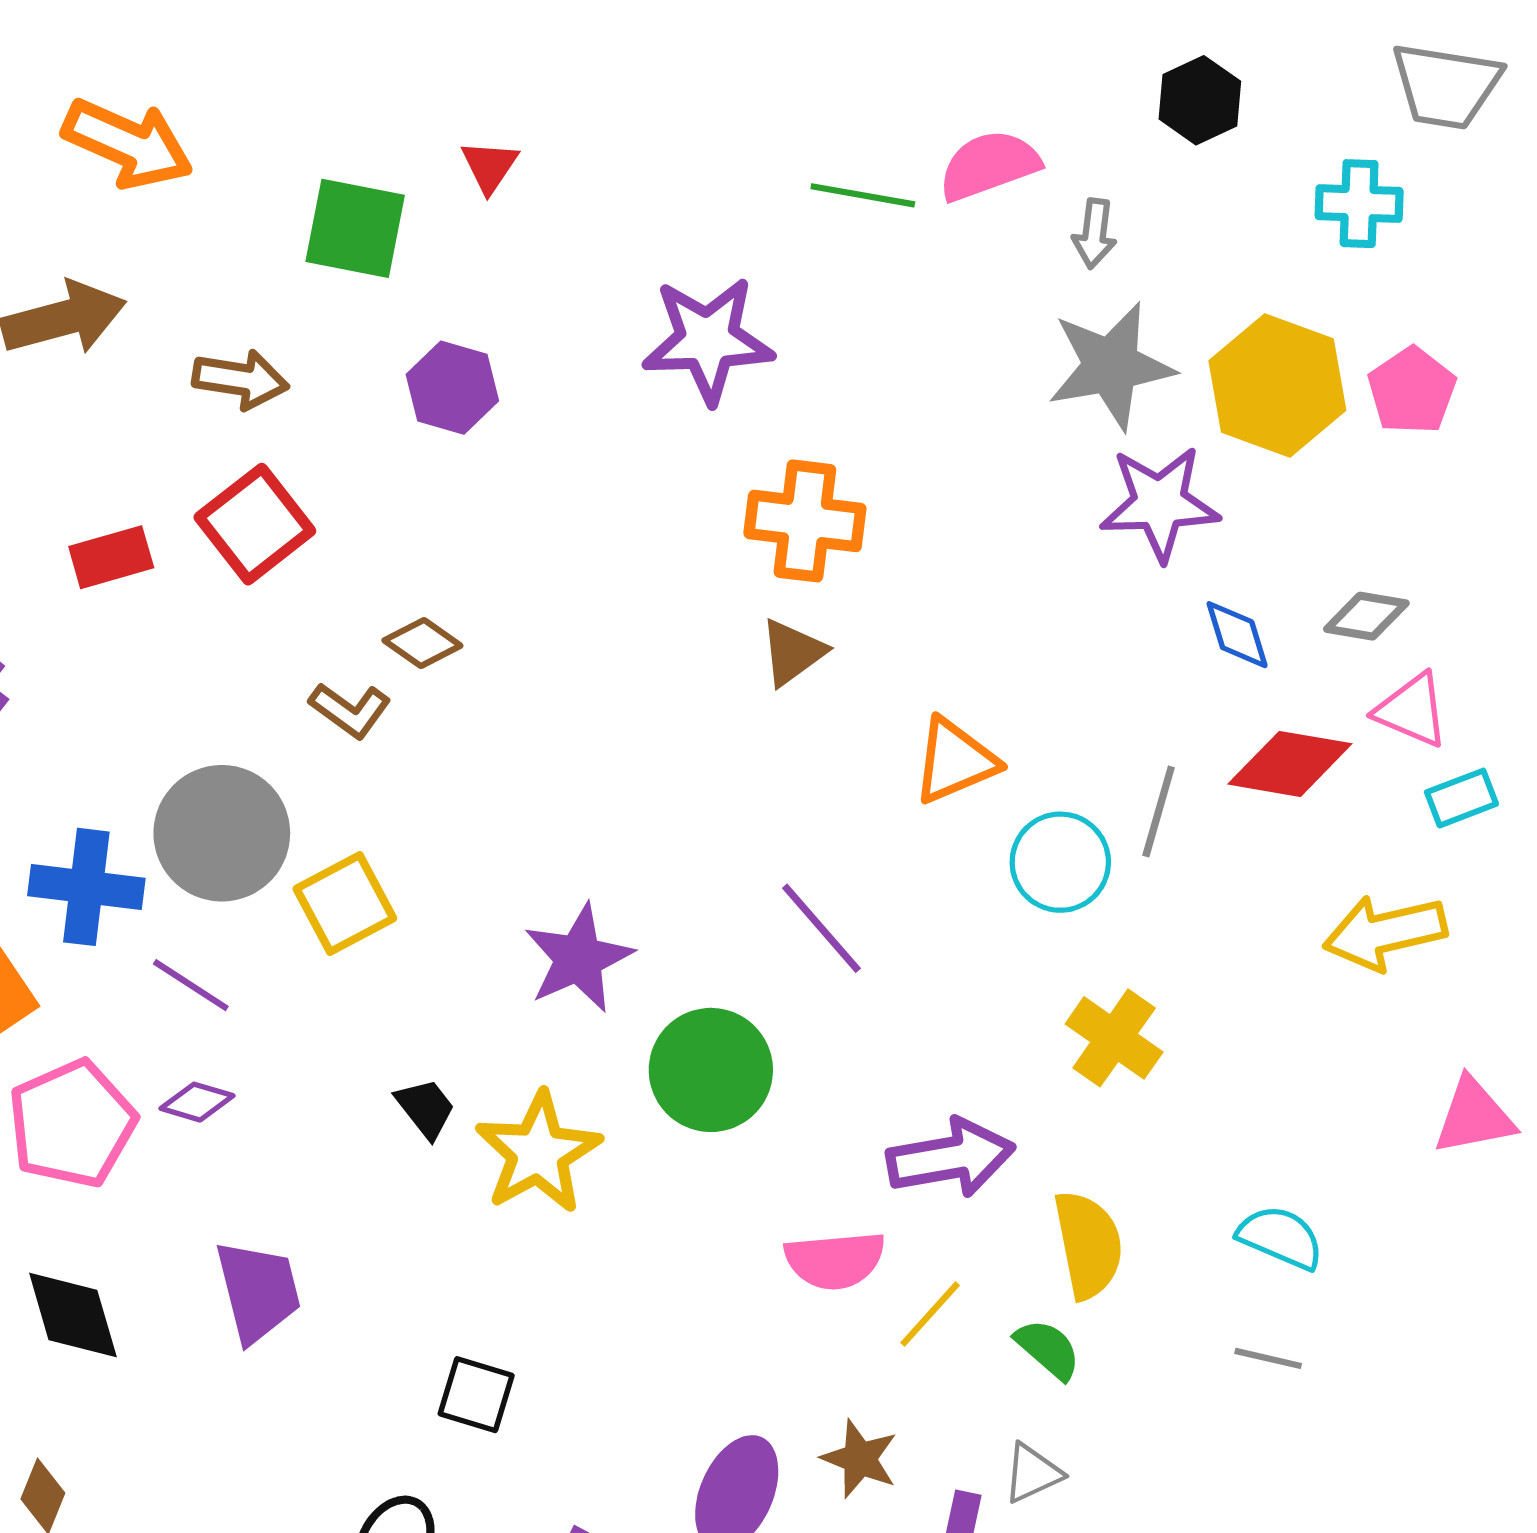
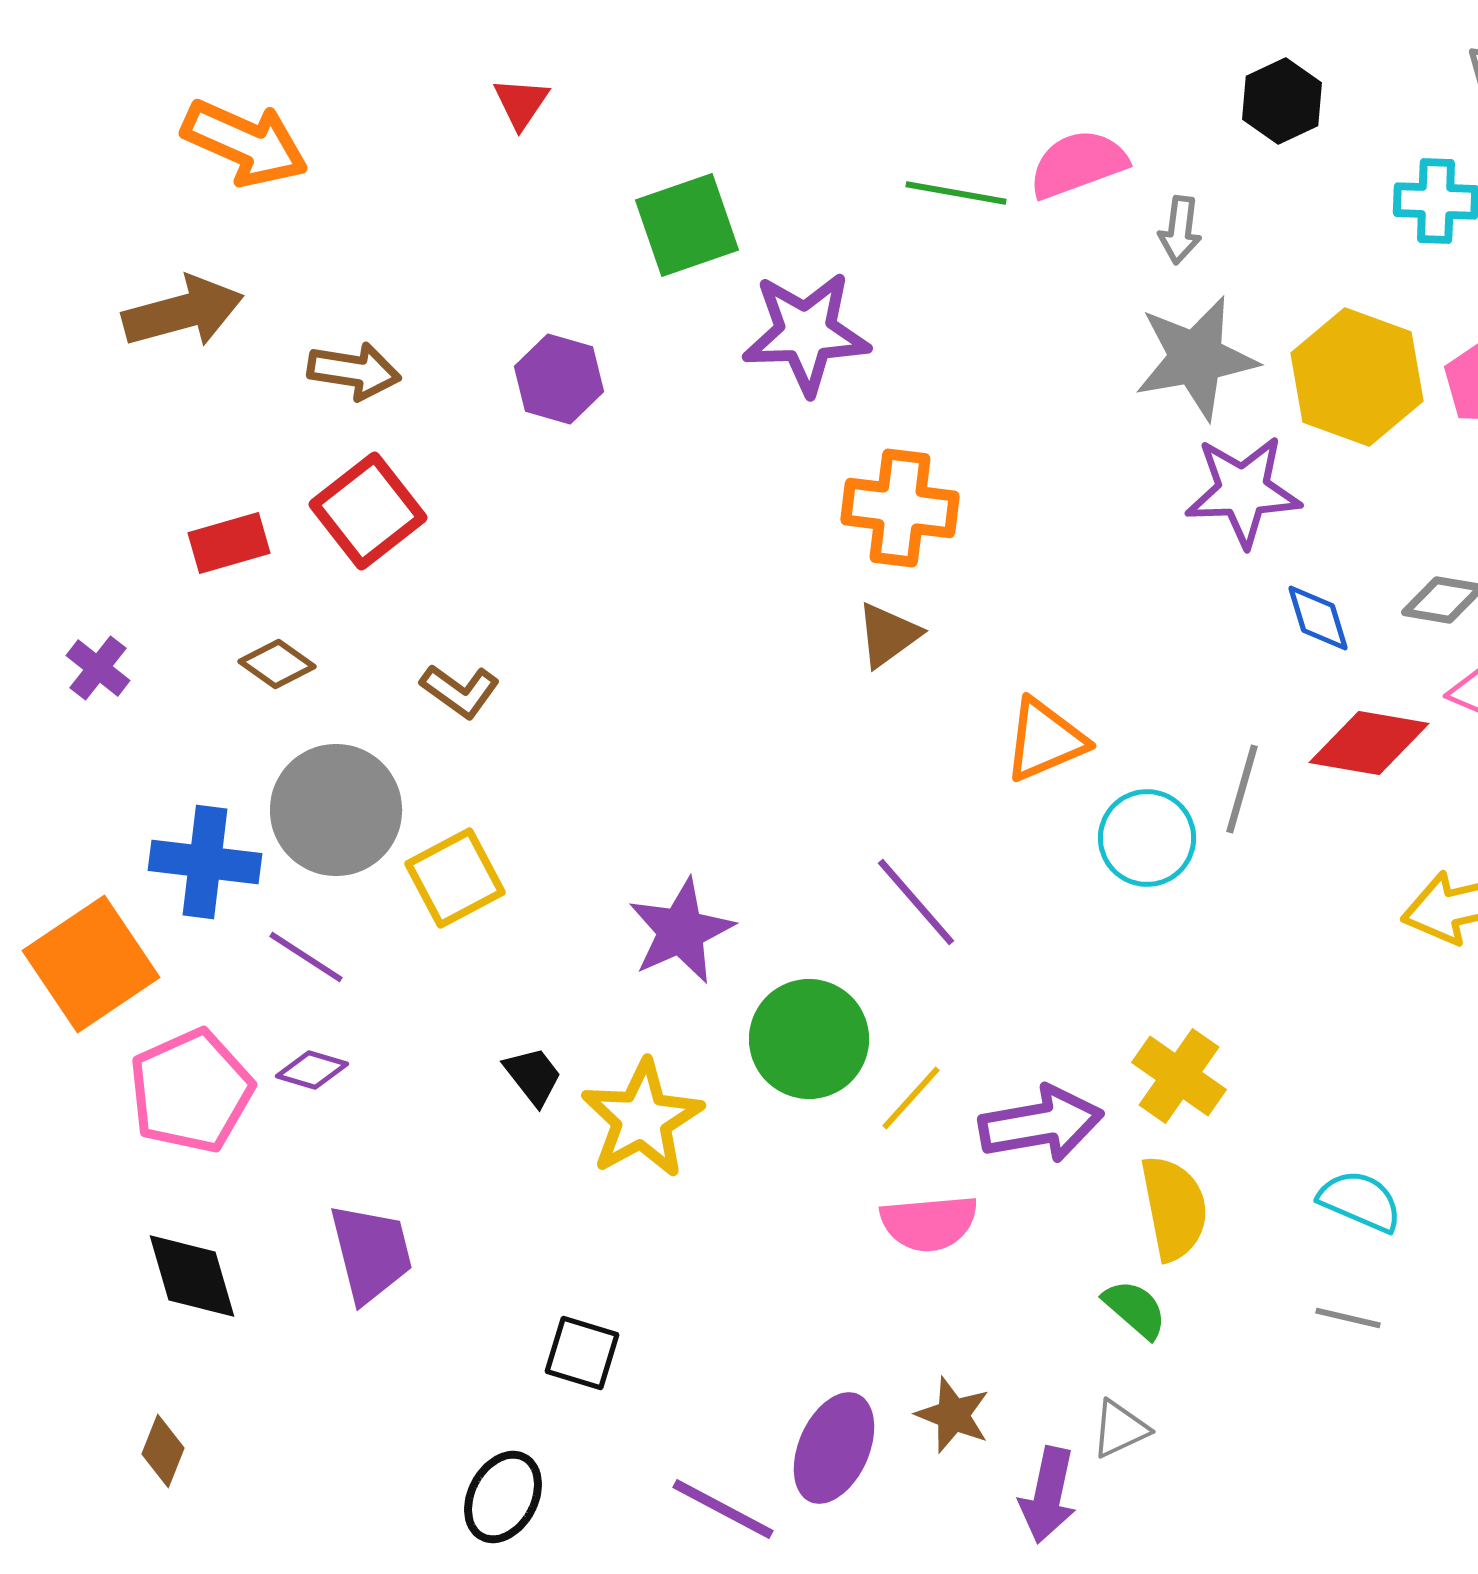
red triangle: (490, 166) -> (521, 103), moved
green square: (355, 228) -> (687, 225), moved, turned -30
brown diamond: (422, 643) -> (277, 664), moved
yellow cross: (1114, 1038) -> (1179, 1076), moved
yellow line: (930, 1314) -> (911, 1098), moved

